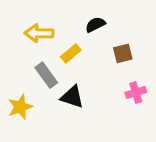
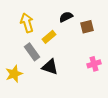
yellow arrow: (39, 33) -> (27, 23), turned 72
brown square: (123, 53) -> (87, 27), moved

